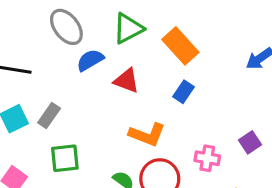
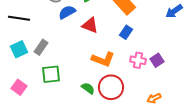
purple square: (250, 142) -> (157, 60), moved
pink cross: (207, 158) -> (138, 60), moved

